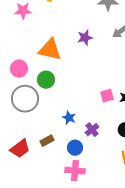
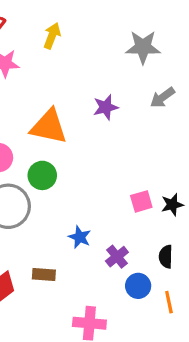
brown rectangle: (47, 141) -> (44, 274), turned 32
blue circle: (75, 148) -> (138, 286), moved

